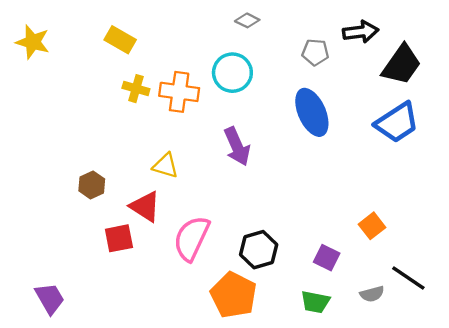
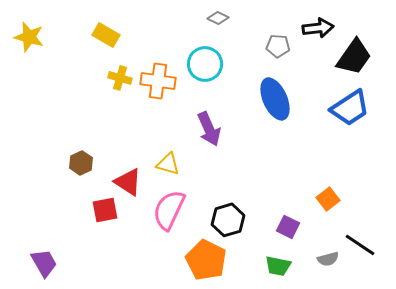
yellow triangle: (165, 166) -> (168, 164), moved

